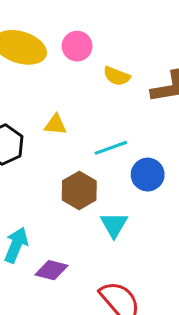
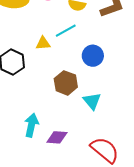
cyan line: (111, 148) -> (66, 31), moved
blue circle: (148, 175) -> (93, 56), moved

